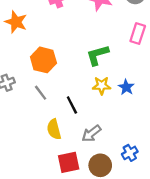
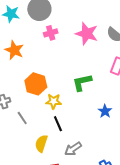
yellow star: (102, 86) -> (54, 101), moved
gray line: (41, 93) -> (22, 118), moved
yellow semicircle: (54, 129) -> (41, 144), turned 30

